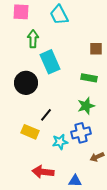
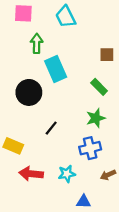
green rectangle: (89, 78) -> (99, 87), turned 35
yellow rectangle: (30, 132) -> (13, 146), moved
cyan star: (60, 142) -> (67, 174), moved
red arrow: (43, 172) -> (31, 174), moved

